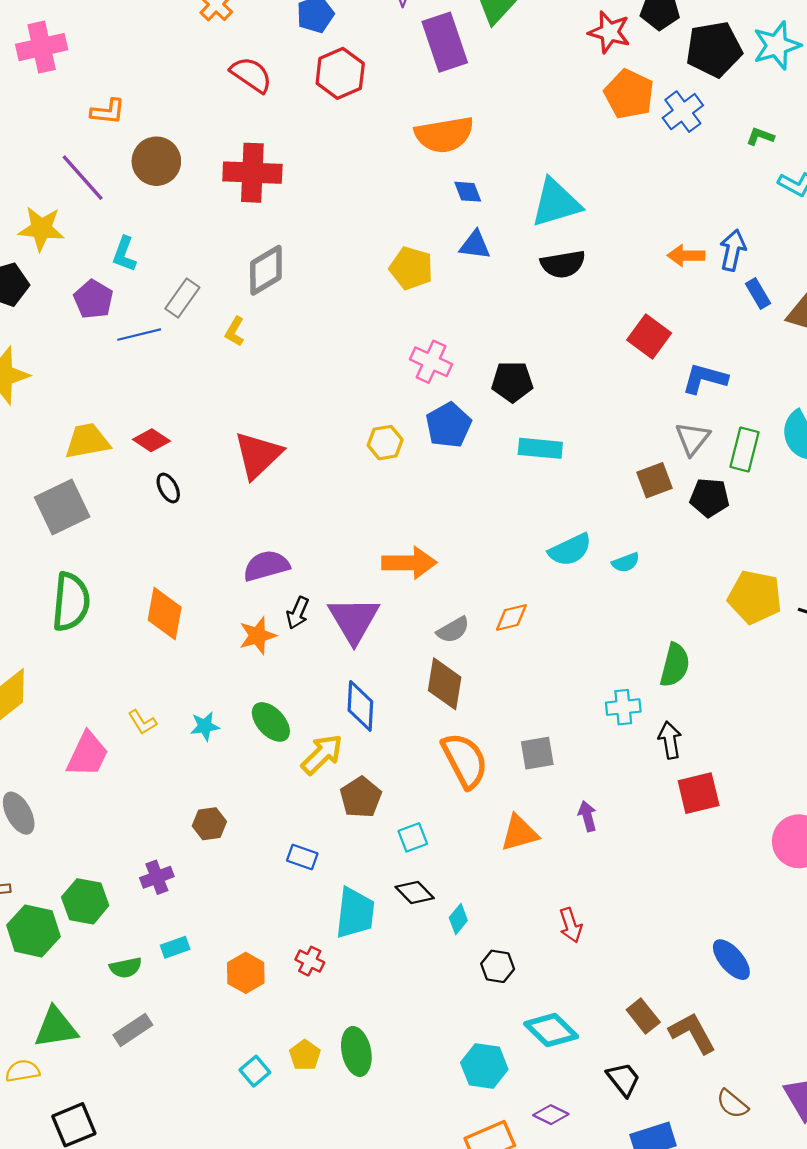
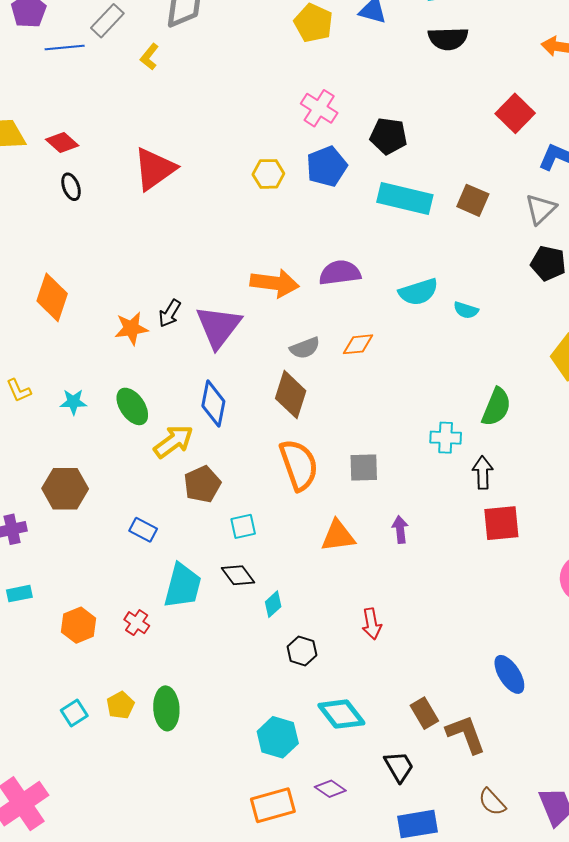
cyan rectangle: (540, 448) -> (405, 198), size x1.4
brown square: (654, 480) -> (473, 200), moved, turned 36
cyan semicircle: (626, 562) -> (466, 310), turned 30
purple semicircle: (266, 566) -> (340, 273), moved
brown hexagon: (209, 824) -> (65, 489), size x1.5

